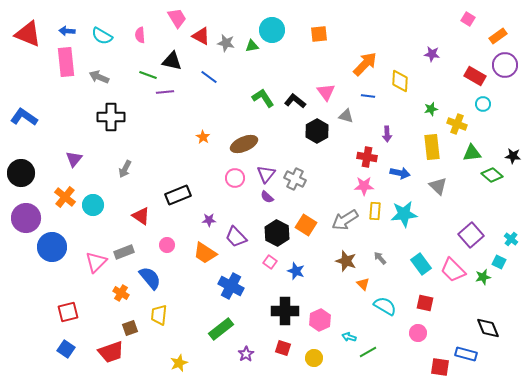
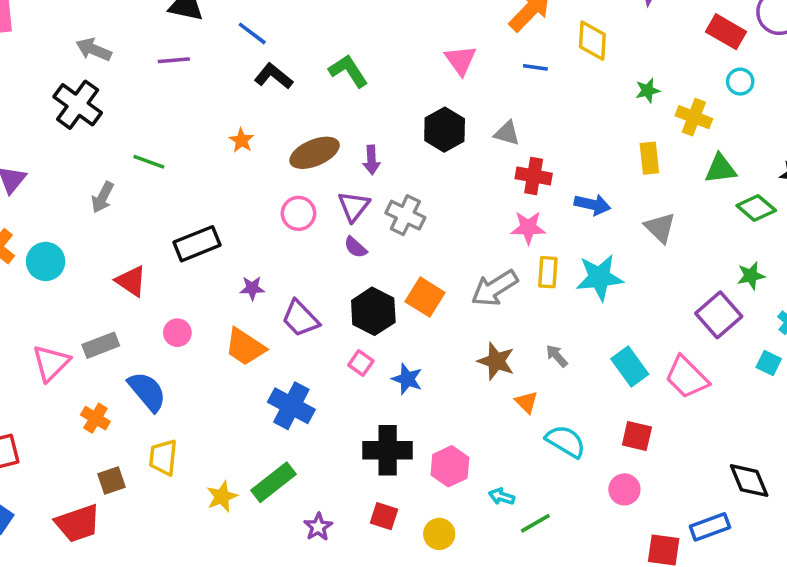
green line: (148, 75) -> (149, 162), moved
gray arrow: (99, 77) -> (94, 49), moved
black L-shape: (295, 101) -> (274, 76), moved
gray triangle: (346, 116) -> (507, 133), moved
black cross: (111, 117) -> (78, 105), turned 36
purple arrow: (387, 134) -> (372, 160), moved
yellow rectangle: (432, 147) -> (649, 158), size x0.7
green star: (483, 277) -> (751, 276), moved
blue rectangle: (466, 354) -> (710, 527), turned -35
yellow star: (179, 363) -> (222, 497), moved

